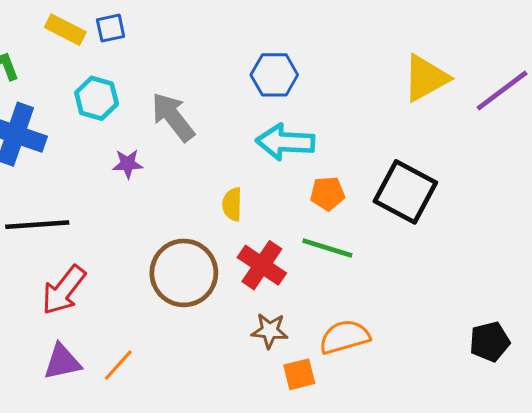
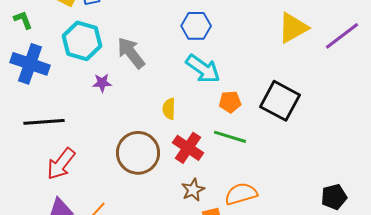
cyan hexagon: (97, 98) -> (82, 41), size x1.4
cyan arrow: (285, 142) -> (203, 69), turned -147
brown star: (270, 331) -> (193, 190), turned -30

